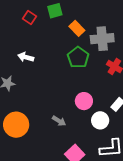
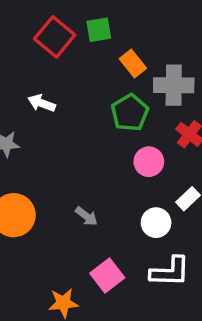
red square: (29, 18) -> (55, 37), size x1.6
pink circle: (84, 101) -> (149, 162), moved

